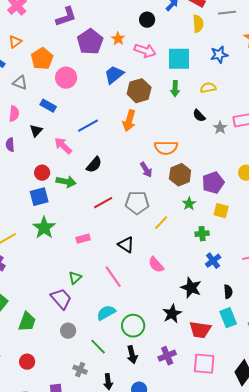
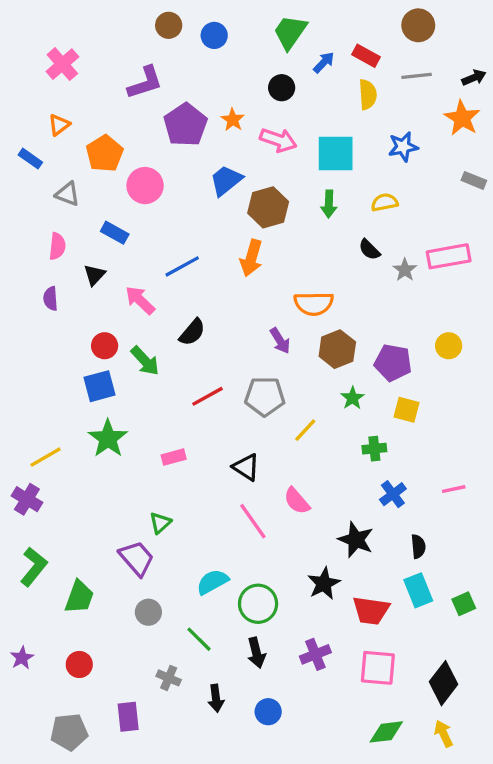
green arrow: (66, 182) -> (145, 361), turned 36
purple pentagon: (213, 183) -> (393, 363), turned 30
pink line: (113, 277) -> (253, 521), moved

